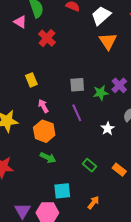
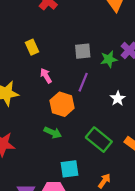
purple line: (77, 113) -> (83, 82), turned 48
orange hexagon: (44, 131) -> (62, 104), moved
green rectangle: (89, 165) -> (99, 140), size x1.6

